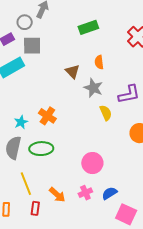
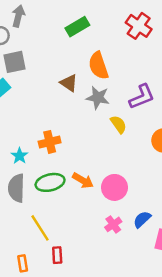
orange semicircle: (99, 62) -> (98, 66), size x1.6
orange cross: (47, 116) -> (50, 142), turned -36
orange arrow: (57, 195) -> (83, 181), moved

